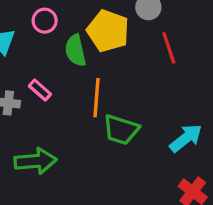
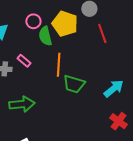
pink circle: (45, 21) -> (33, 21), moved

